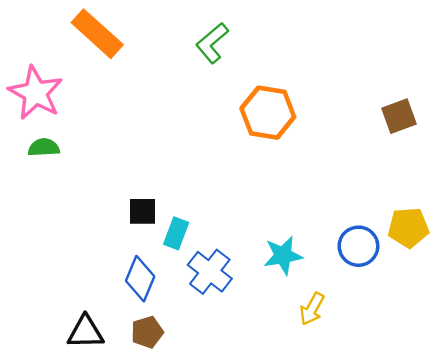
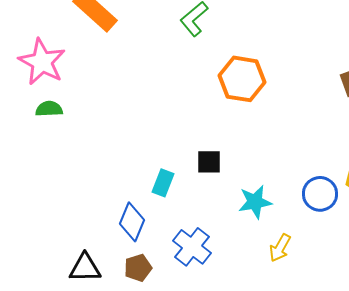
black square: (142, 211) -> (209, 162), moved
blue cross: (210, 272) -> (192, 247), moved

